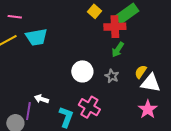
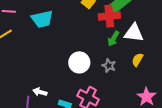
cyan trapezoid: (36, 37) -> (42, 19), moved
white triangle: (151, 83) -> (134, 33), moved

